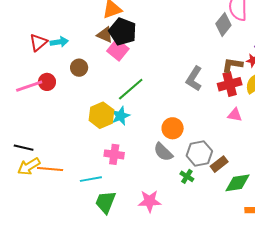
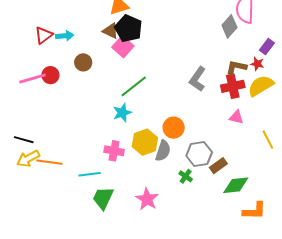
yellow hexagon: (101, 115) -> (145, 142), moved
gray semicircle: (163, 152) -> (163, 151), turned -120
pink star: (150, 201) -> (147, 199), turned 30

